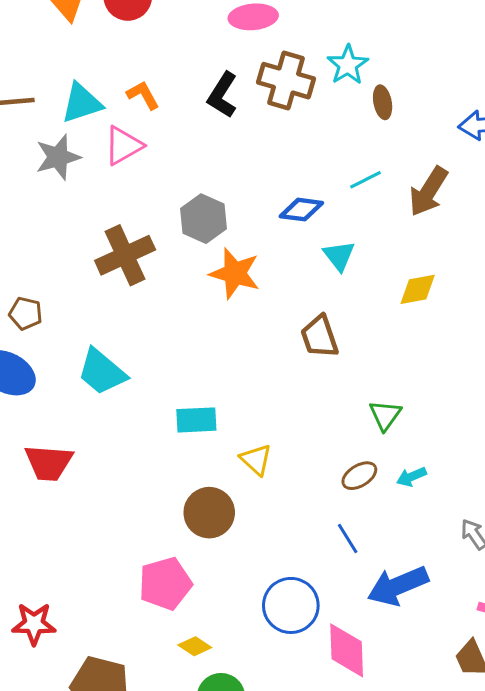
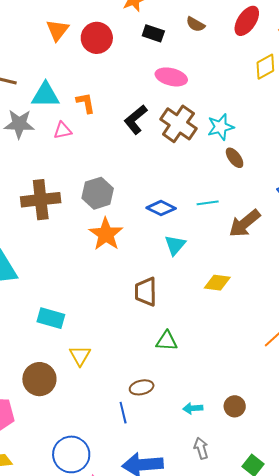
brown ellipse: (383, 102) -> (235, 158), turned -45
pink triangle: (123, 145) -> (63, 130), size x0.7
green triangle: (385, 415) -> (167, 341), moved, turned 40
cyan arrow: (411, 477) -> (193, 408), moved
blue line: (348, 539) -> (123, 413), moved

